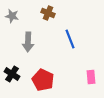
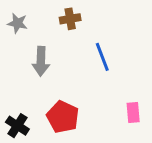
brown cross: (48, 13) -> (70, 19), turned -32
black cross: (12, 74) -> (17, 126), moved

